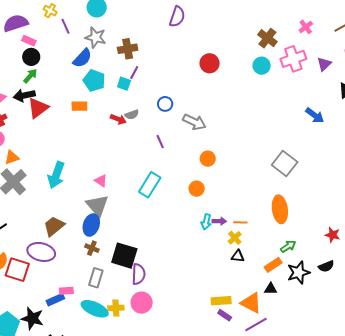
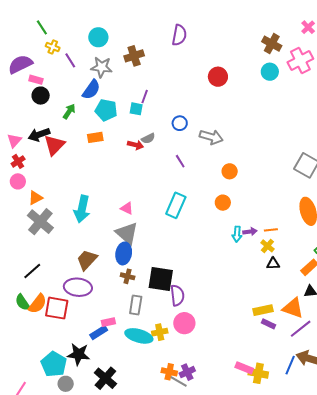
brown cross: (128, 49) -> (134, 56), moved
green arrow: (30, 76) -> (69, 111), moved

